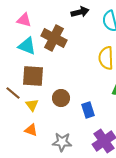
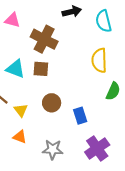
cyan triangle: (27, 46) -> (15, 69), moved
brown square: (33, 76) -> (41, 69), moved, size x0.7

